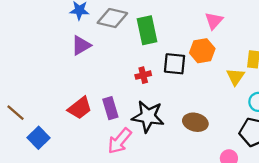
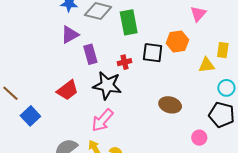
pink triangle: (214, 21) -> (198, 14), moved
yellow triangle: (235, 77) -> (207, 65), turned 48
purple rectangle: (110, 108) -> (90, 54), moved
black star: (148, 116) -> (107, 85), moved

